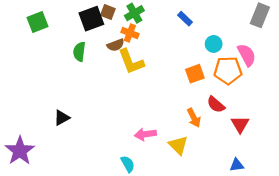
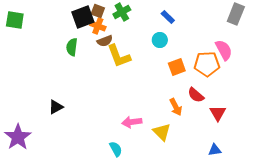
green square: (37, 22) -> (15, 20), moved, turned 30
orange cross: (130, 33) -> (98, 26), moved
cyan circle: (214, 44) -> (160, 40), moved

